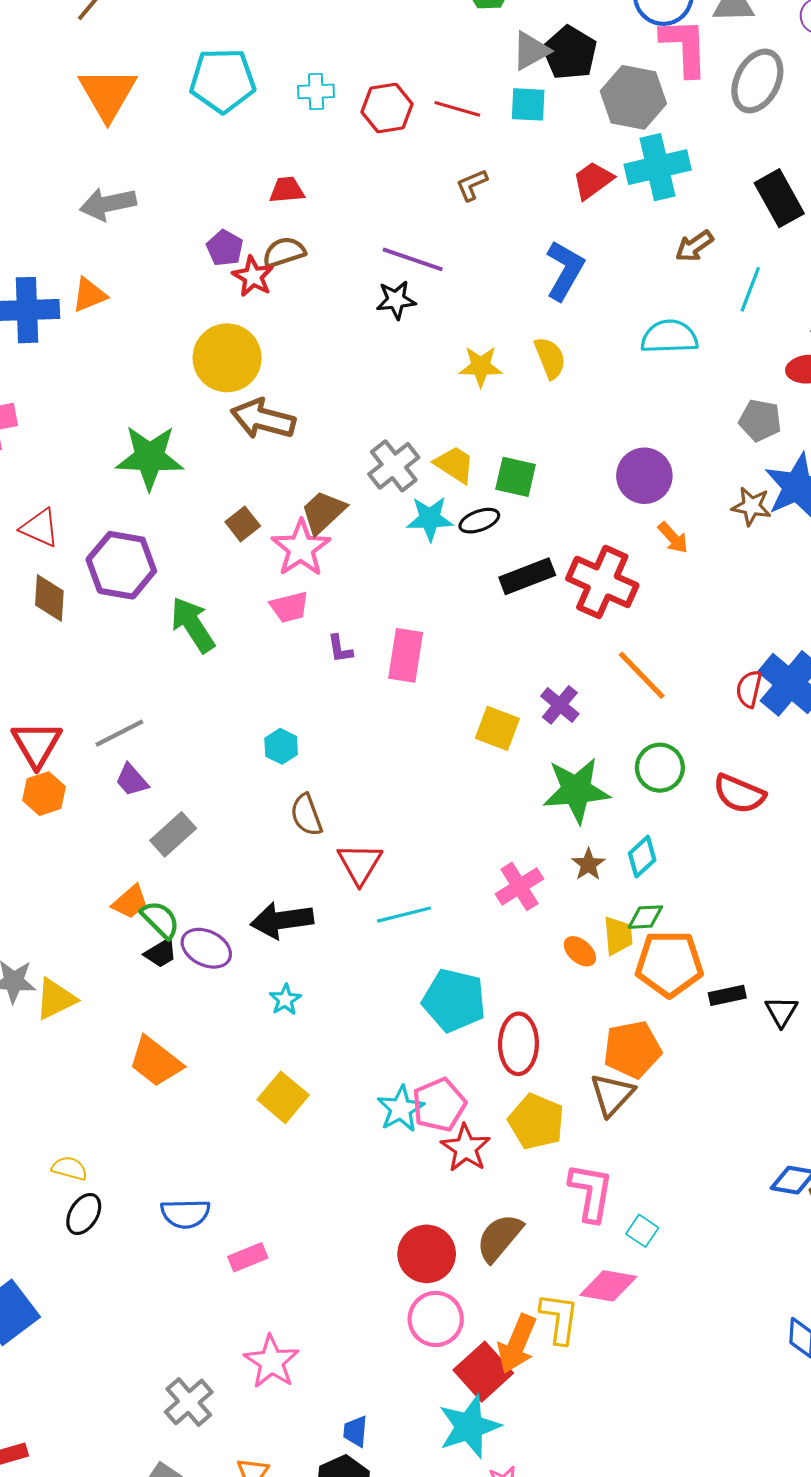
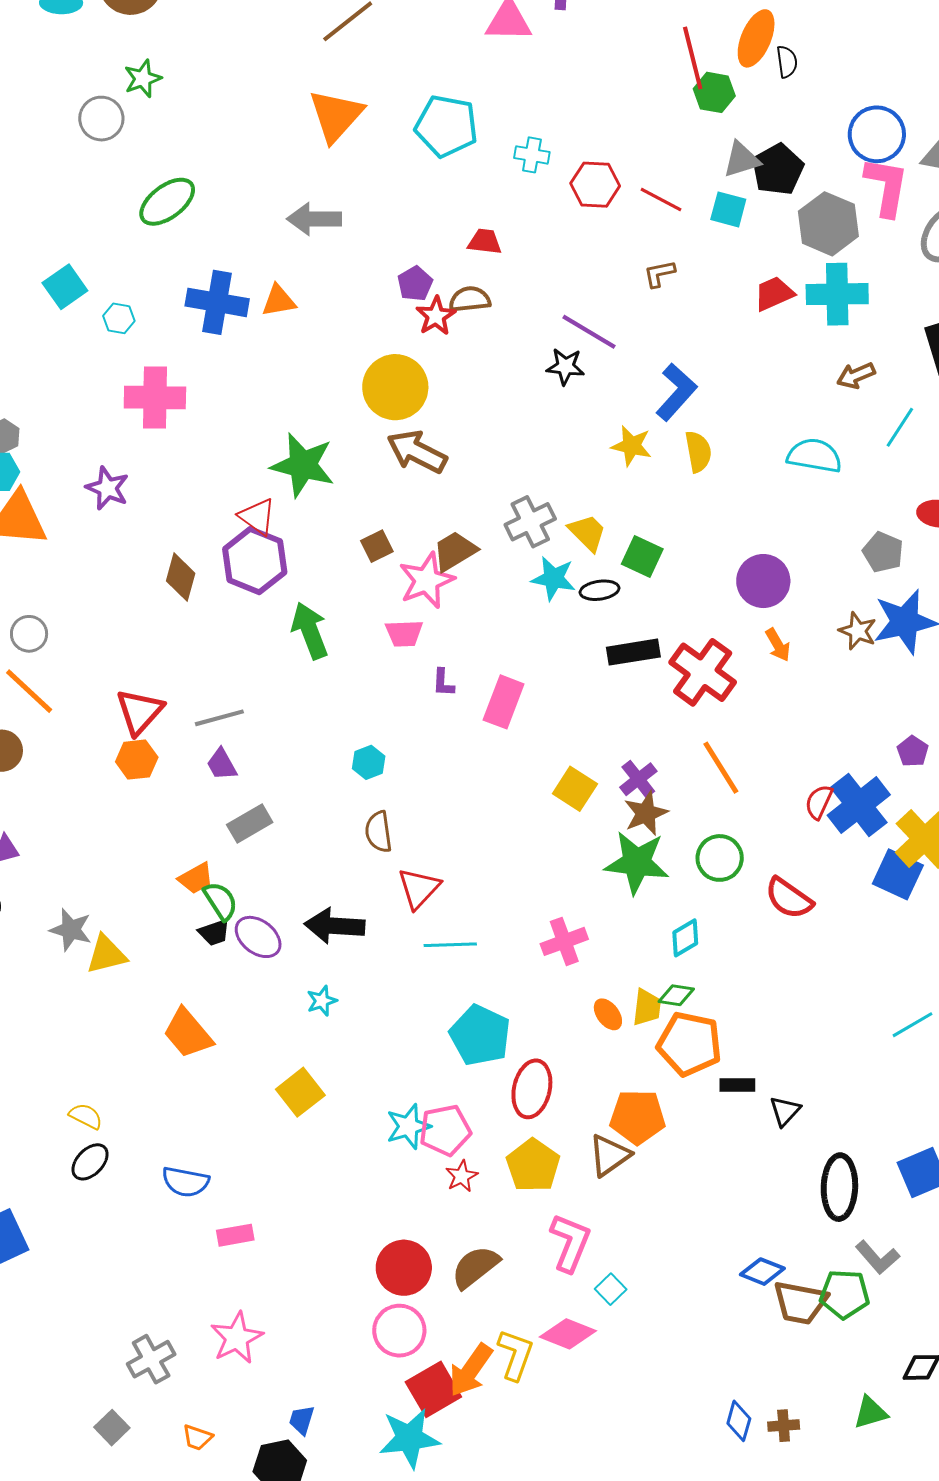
blue L-shape: (565, 270) -> (676, 392), moved
red triangle: (40, 528) -> (257, 517), moved
brown star: (588, 864) -> (646, 813), moved, size x1.4
red star: (466, 1148) -> (462, 1176), size x0.7

